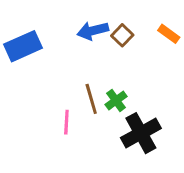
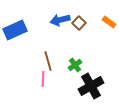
brown line: (91, 99) -> (48, 61), moved

